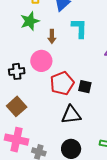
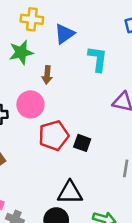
cyan L-shape: (79, 28) -> (98, 59), moved
black triangle: (71, 115) -> (70, 193), moved

